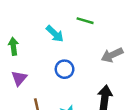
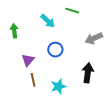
purple triangle: (19, 78) -> (28, 60), moved

